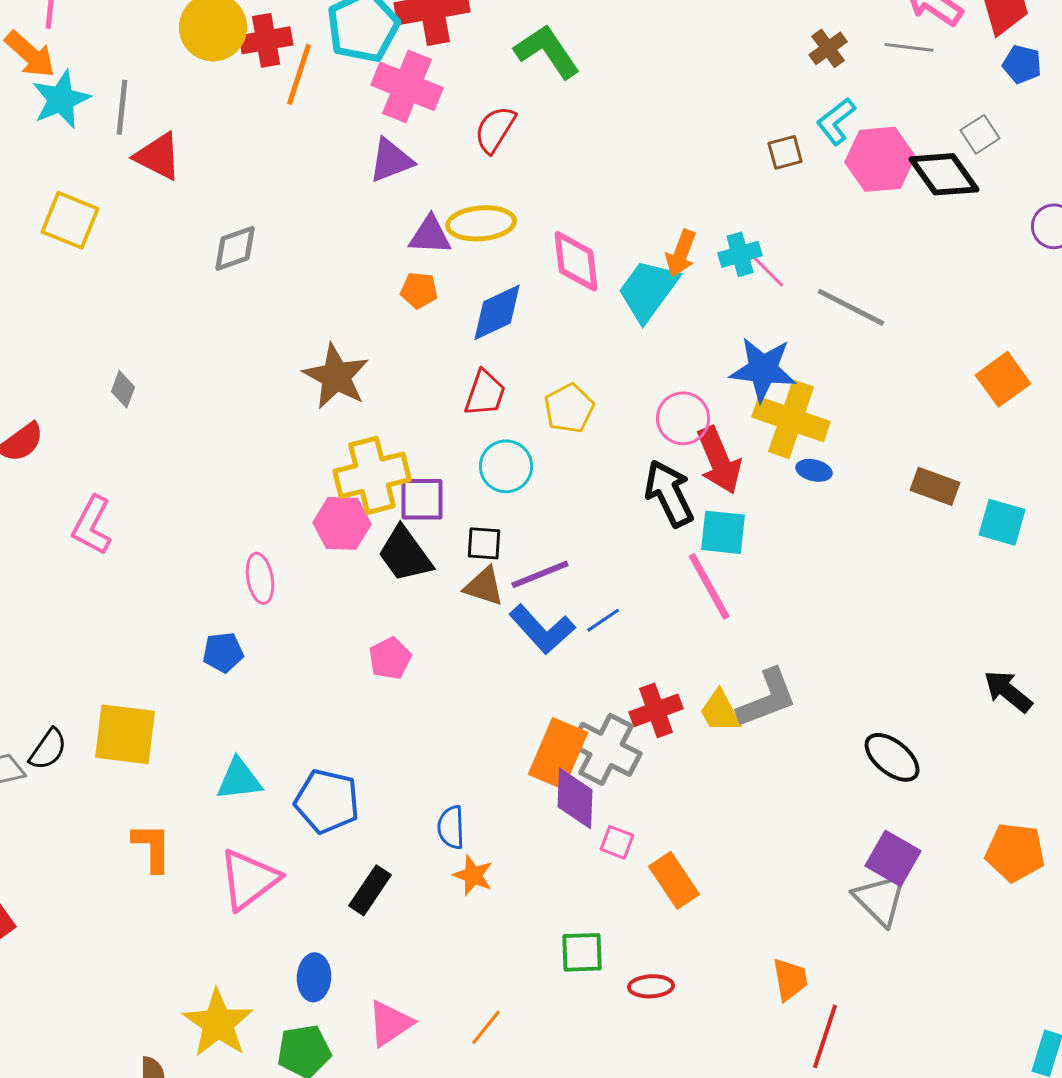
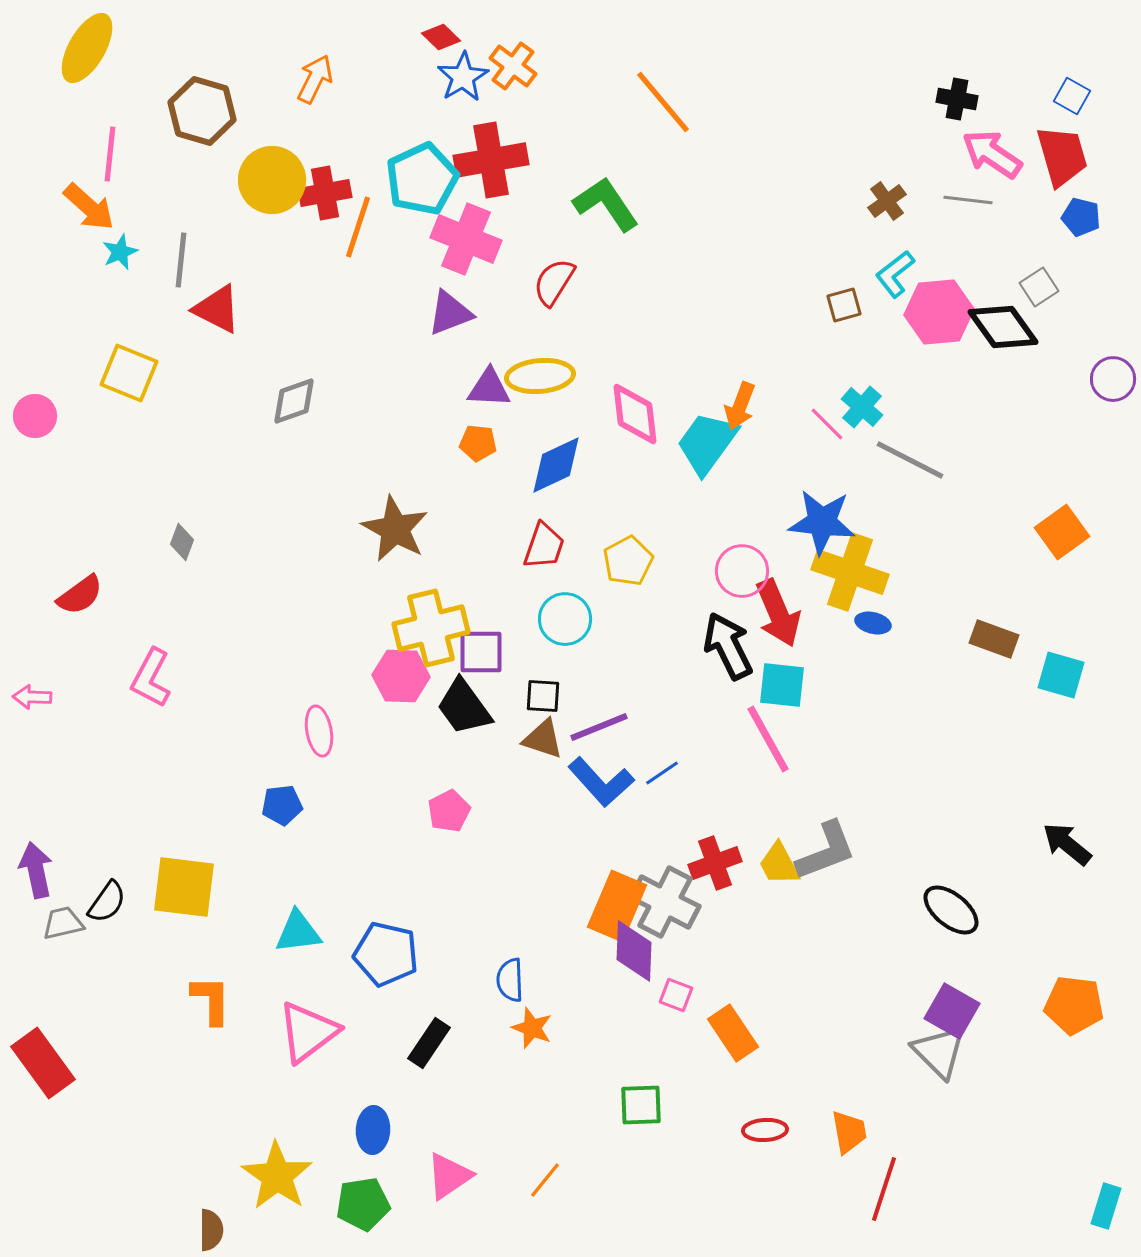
cyan star: (61, 99) -> (120, 252), size x0.6
cyan cross: (740, 254) -> (862, 407), moved, turned -33
red ellipse: (651, 986) -> (765, 1130), moved

